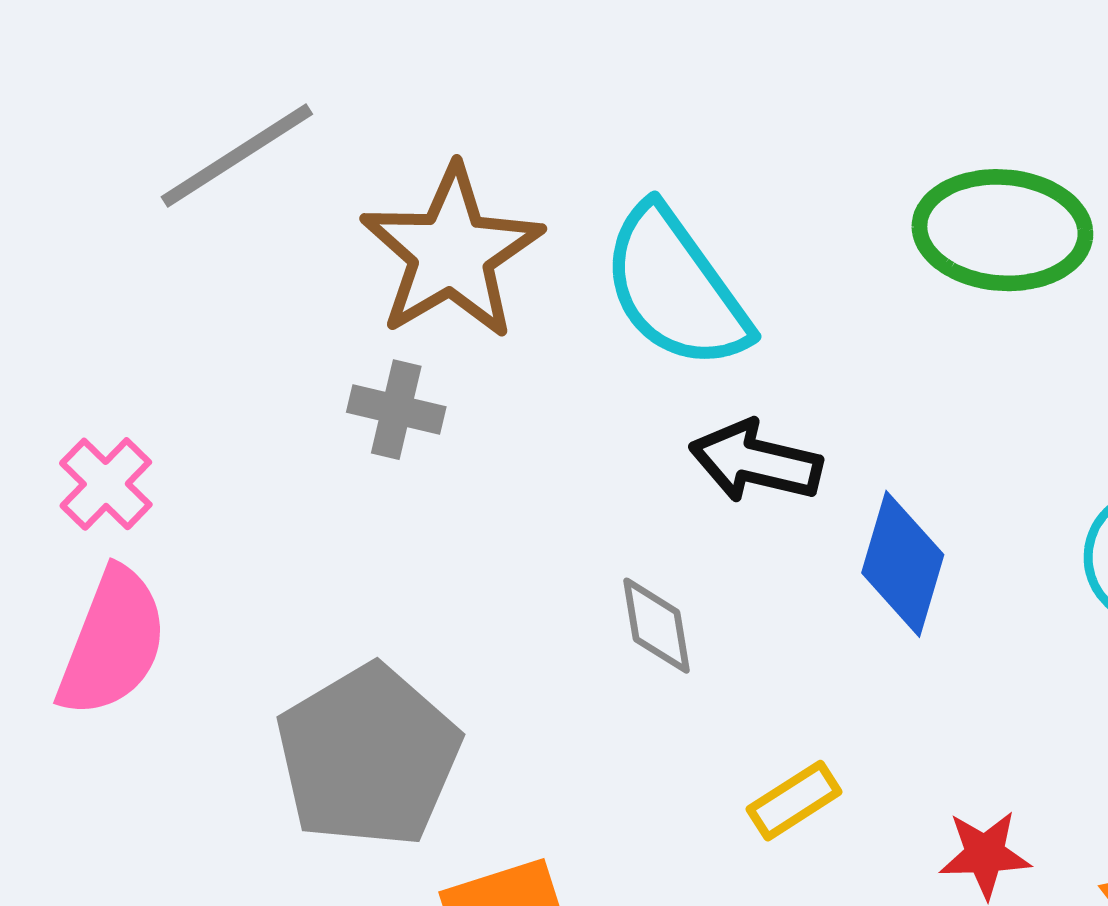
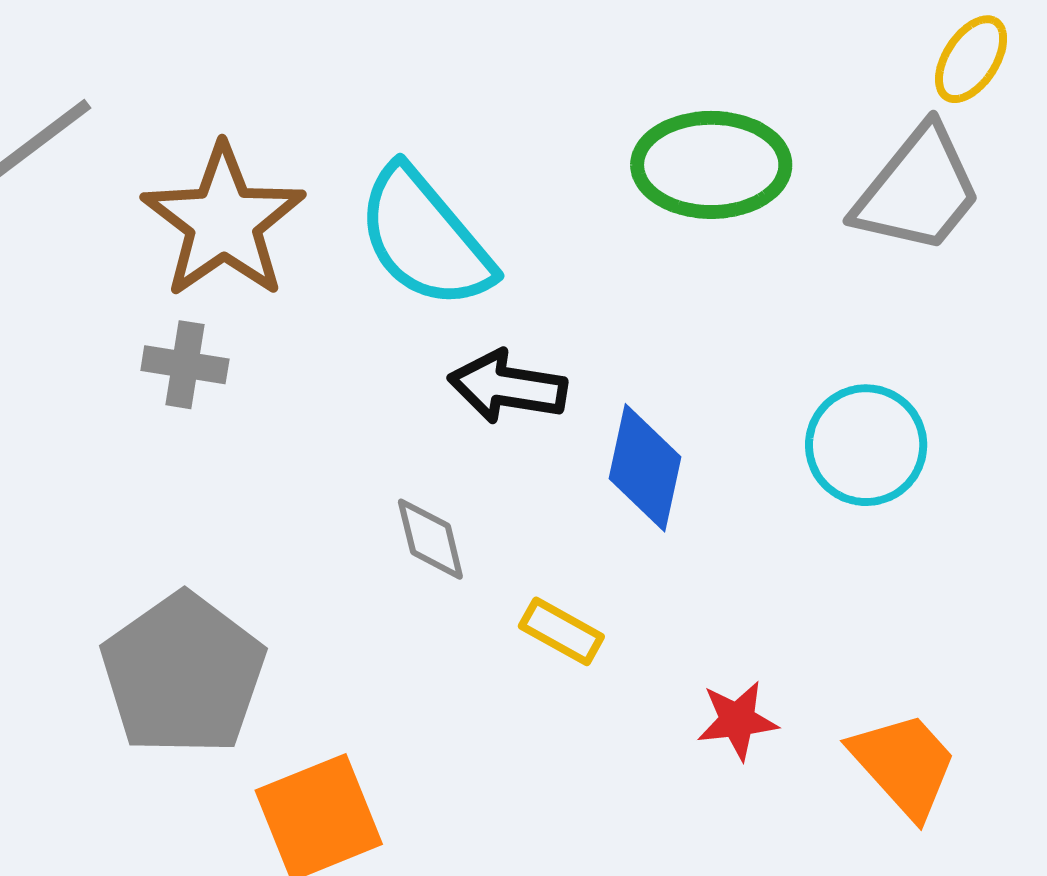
yellow rectangle: (794, 801) -> (561, 631), moved, turned 66

